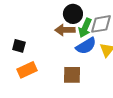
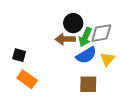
orange rectangle: (27, 70) -> (27, 79), turned 60
brown square: (72, 75) -> (88, 84), moved

